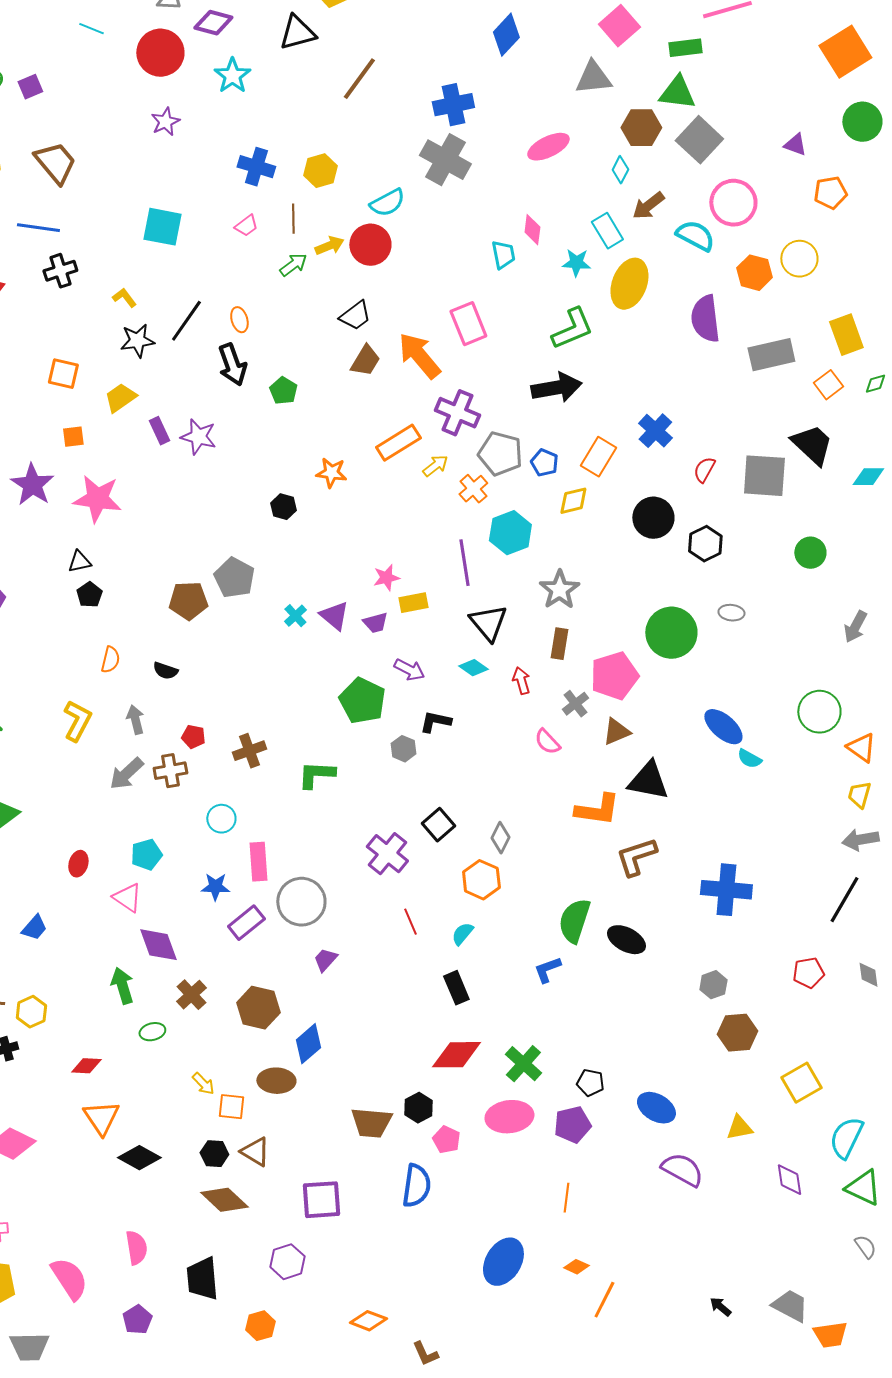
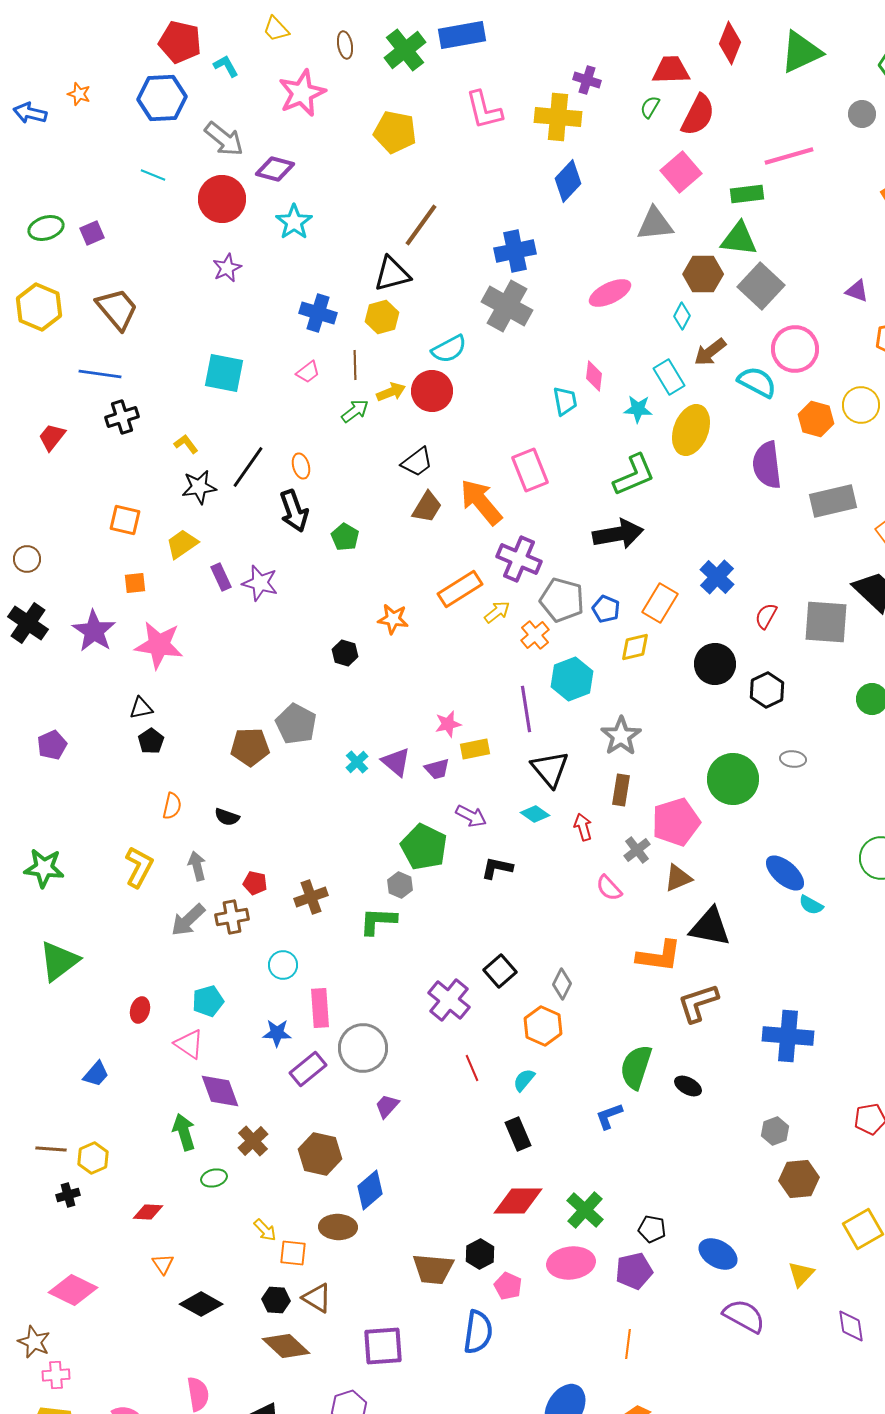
black triangle: (297, 33) -> (392, 274), moved
gray hexagon: (403, 749) -> (400, 885), moved
black ellipse: (626, 940) -> (688, 1086), size x0.7
orange triangle: (101, 1118) -> (163, 1264), size x0.6
yellow triangle: (739, 1128) -> (801, 1274), turned -36

